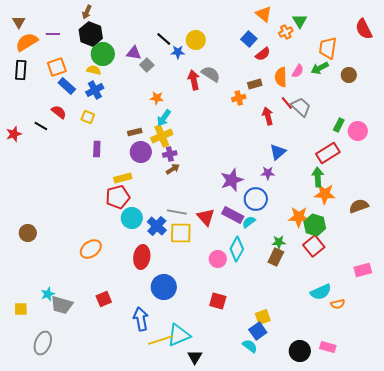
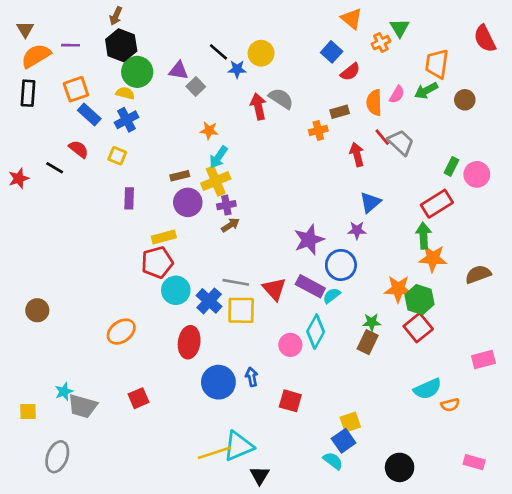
blue arrow: (141, 319) -> (252, 377), moved, size x0.6
pink rectangle: (328, 347) -> (474, 462), moved

